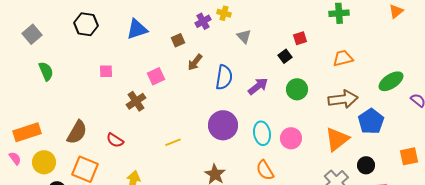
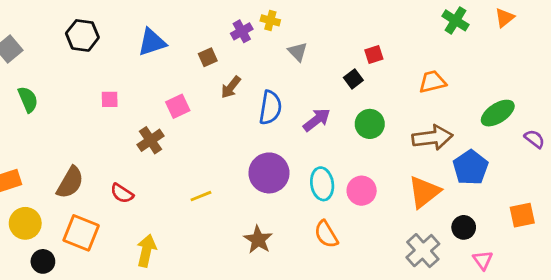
green cross: (339, 13) -> (456, 20), moved, turned 36

